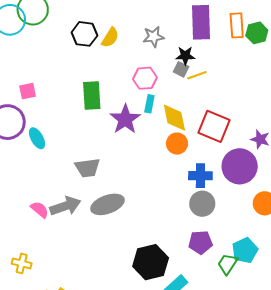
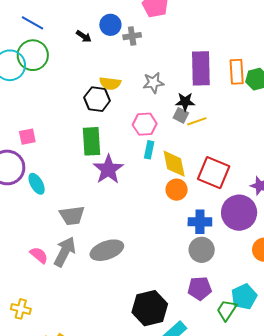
black hexagon: (84, 34) -> (97, 99), moved
yellow semicircle: (110, 38) -> (110, 83), turned 65
purple star: (125, 119) -> (108, 169), moved
gray trapezoid: (87, 168) -> (72, 215), moved
gray arrow: (65, 206) -> (65, 252), turned -44

